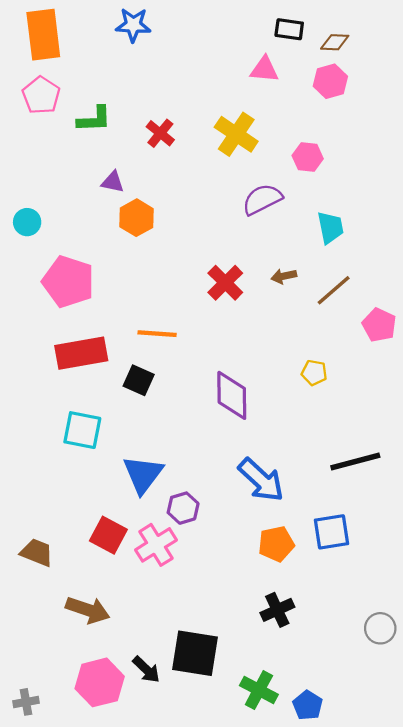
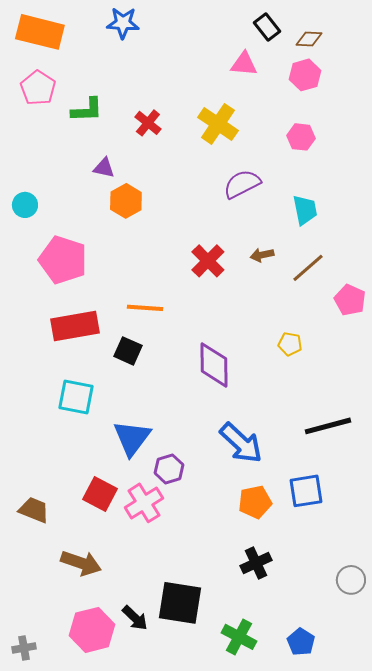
black rectangle: (289, 29) -> (267, 27), turned 44
orange rectangle: (43, 35) -> (40, 32), turned -69
pink hexagon: (308, 157) -> (301, 137), moved
blue pentagon: (308, 705) -> (301, 642), moved

